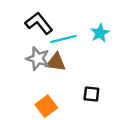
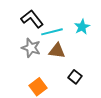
brown triangle: (56, 62) -> (57, 51), moved
black square: (91, 94) -> (75, 77), turned 32

